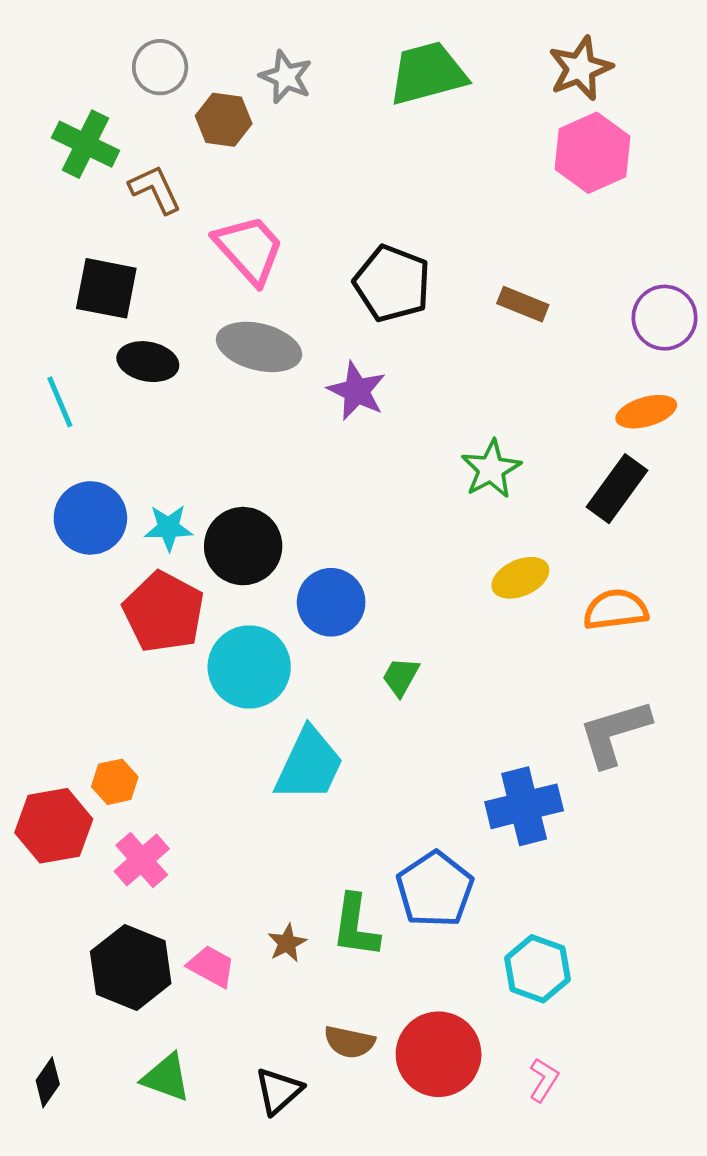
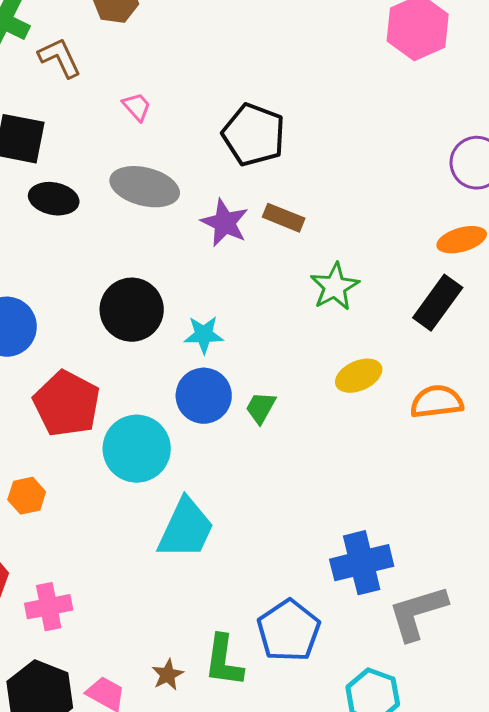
pink trapezoid: (249, 249) -> (137, 107), size x0.5
brown rectangle: (523, 304) -> (284, 218), moved
cyan star: (169, 528) -> (204, 335), moved
black circle: (243, 546) -> (132, 310), moved
green trapezoid: (401, 677) -> (261, 408), moved
gray L-shape: (614, 733) -> (418, 613), moved
orange hexagon: (115, 782) -> (27, 496), moved
pink cross: (142, 860) -> (49, 607), turned 30

